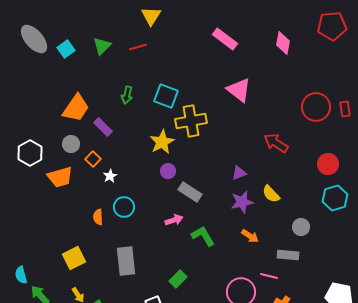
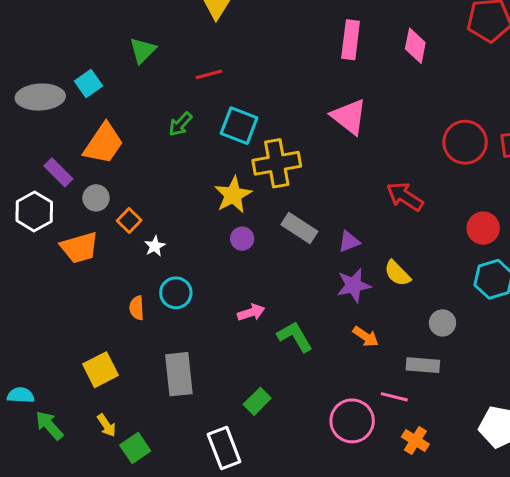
gray ellipse: (34, 39) -> (40, 97), moved, turned -52
pink rectangle: (225, 39) -> (351, 40), moved, turned 60
red line: (138, 47) -> (209, 74), moved
cyan square: (66, 49) -> (88, 83), moved
green arrow: (127, 95) -> (180, 124), turned 30
purple rectangle: (103, 127) -> (58, 172), moved
gray rectangle: (190, 192) -> (299, 228), moved
cyan semicircle: (21, 275) -> (21, 395), turned 108

